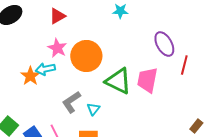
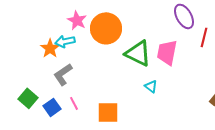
gray L-shape: (71, 102) -> (63, 74), moved
cyan triangle: (93, 109) -> (151, 86), moved, turned -32

